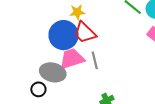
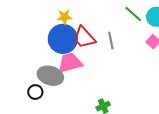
yellow star: (77, 12) -> (64, 17), moved
gray line: (95, 60) -> (111, 41), moved

